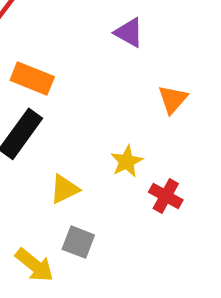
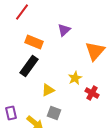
purple triangle: (129, 33) -> (64, 30), moved, turned 48
orange triangle: (173, 99) -> (95, 51), size x1.5

